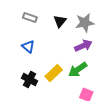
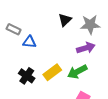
gray rectangle: (30, 17) -> (14, 29), moved
blue triangle: (28, 46) -> (29, 42), turned -40

